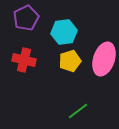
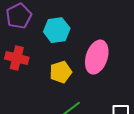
yellow pentagon: (70, 61) -> (61, 72), moved

